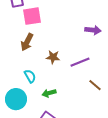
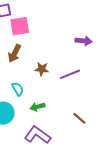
brown line: (95, 85) -> (79, 118), moved

